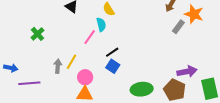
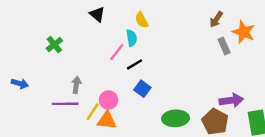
gray rectangle: (178, 27) -> (224, 46), turned -64
black line: (112, 52) -> (135, 64), moved
yellow line: (72, 62) -> (93, 112), moved
purple line: (29, 83) -> (65, 104), moved

